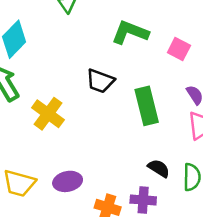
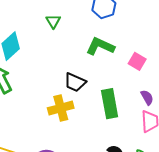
yellow cross: (48, 114) -> (61, 108), moved, turned 35

